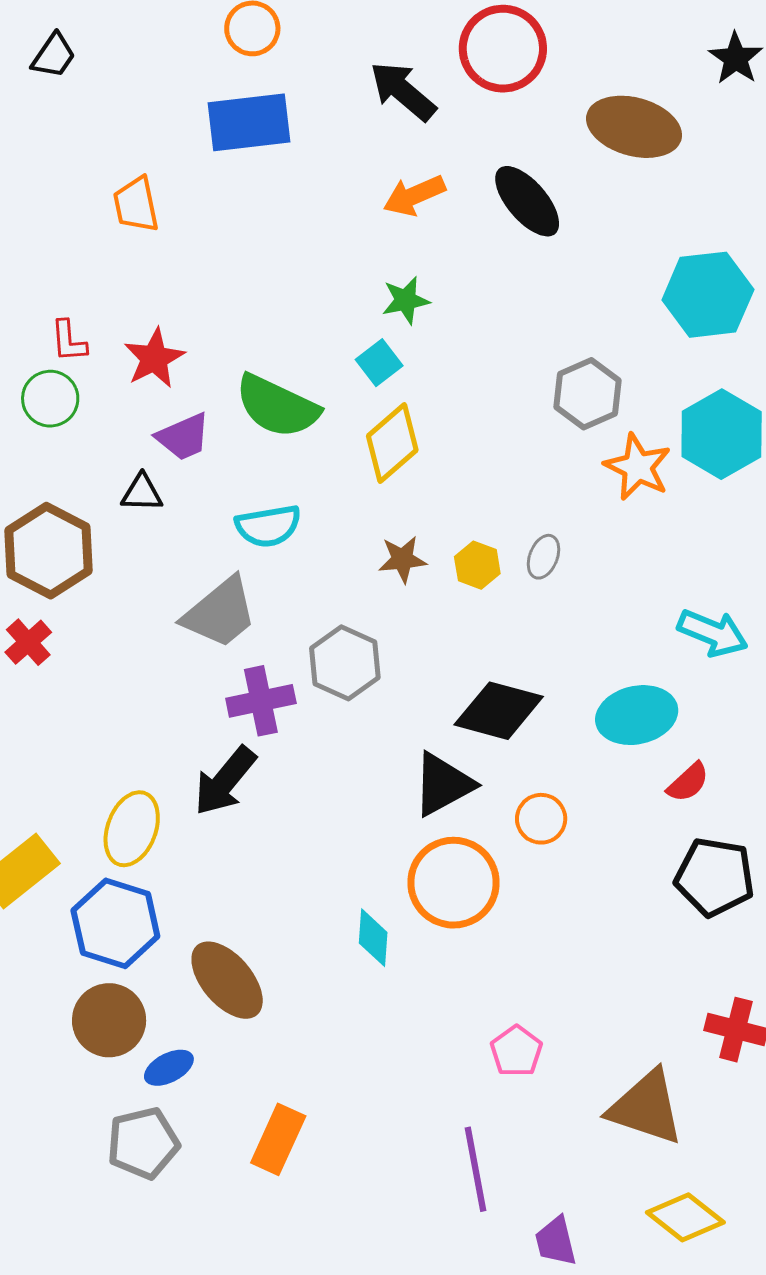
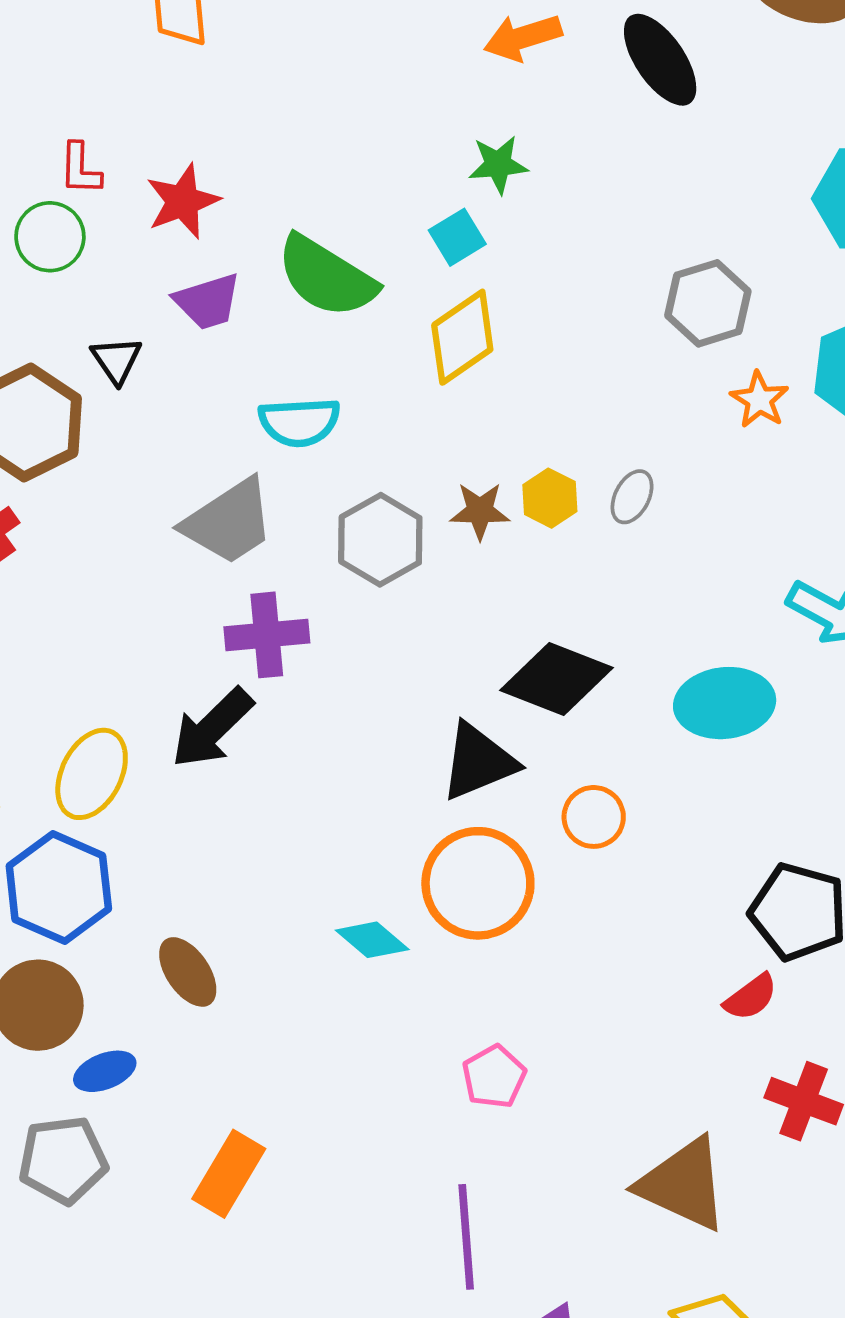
orange star: (638, 467) -> (759, 400), size x0.7
black triangle: (142, 493) -> (116, 360), moved, turned 48
brown star: (402, 559) -> (480, 511), moved
gray hexagon: (345, 663) -> (380, 540), moved
red semicircle: (688, 782) -> (751, 997), moved
cyan diamond: (373, 938) -> (372, 940), turned -60
brown ellipse: (227, 980) -> (188, 972), size x0.7
pink pentagon: (516, 1051) -> (494, 1077), moved

